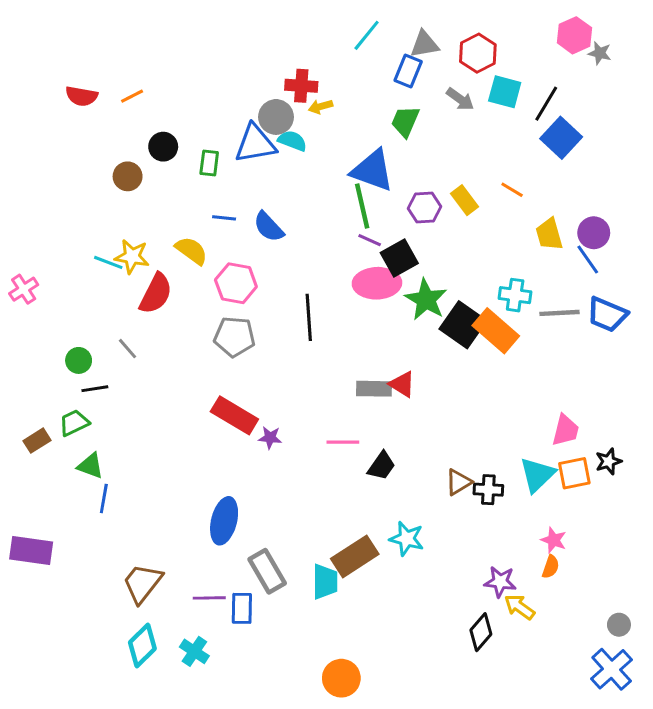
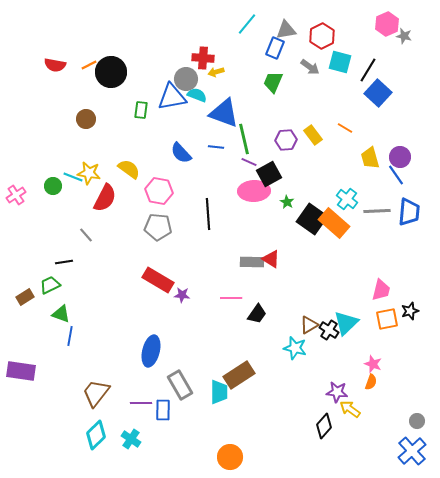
black circle: (163, 147) -> (111, 72), moved, size x1.6
blue triangle: (373, 170) -> (224, 113), moved
blue line: (224, 218) -> (216, 147), moved
cyan cross: (515, 295) -> (347, 199), turned 30
green star: (426, 300) -> (287, 202), size x0.5
blue trapezoid: (607, 314) -> (409, 212), turned -108
green circle: (79, 360) -> (53, 186), moved
cyan triangle: (537, 475) -> (346, 323), moved
black cross: (488, 490) -> (329, 330), turned 30
cyan star: (407, 539) -> (295, 348), moved

